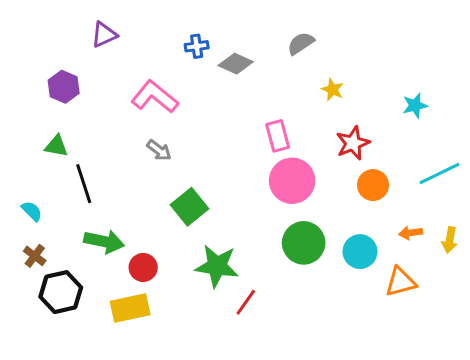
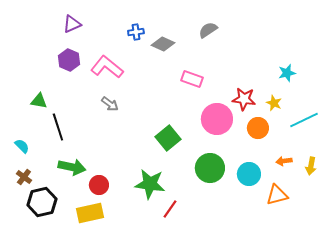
purple hexagon: (64, 87) -> (69, 60), moved
yellow star: (333, 90) -> (274, 103), moved
pink rectangle: (278, 136) -> (192, 79), moved, turned -55
red star: (353, 143) -> (244, 99), turned 30
pink circle: (292, 181) -> (217, 119), moved
green square: (189, 207) -> (168, 138), moved

